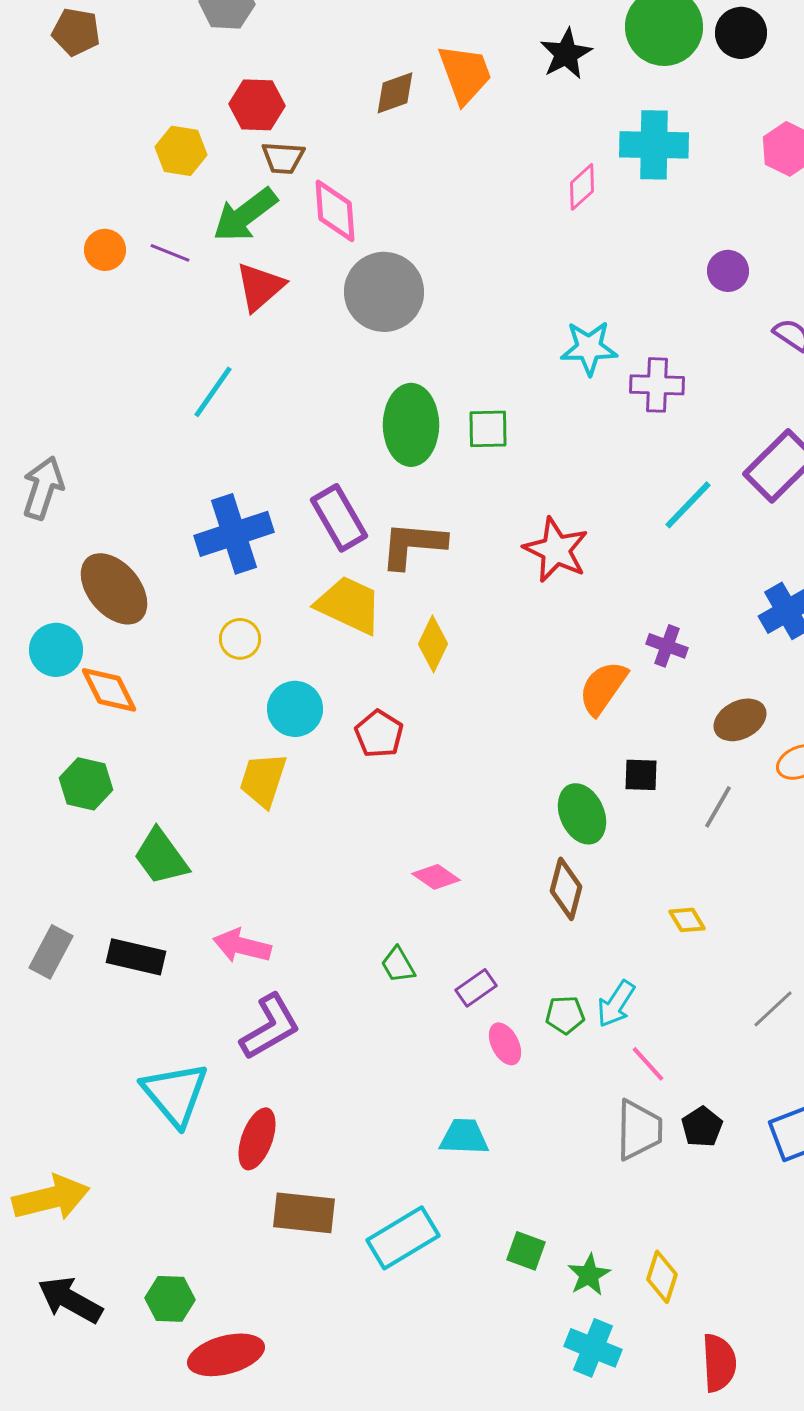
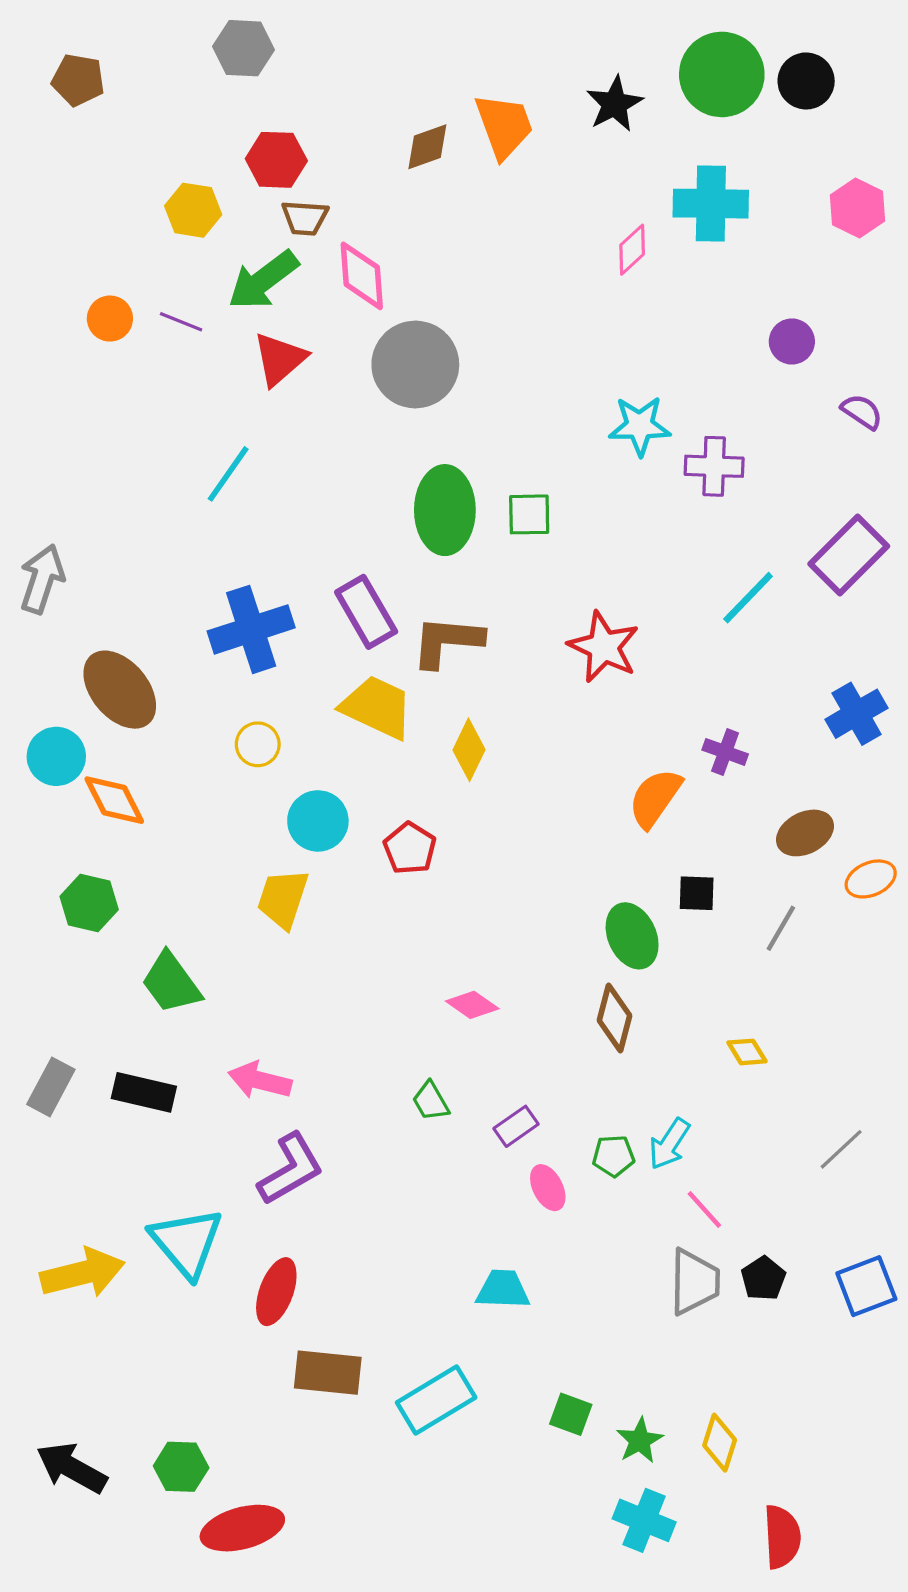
yellow arrow: (51, 1198) -> (83, 1273), moved

